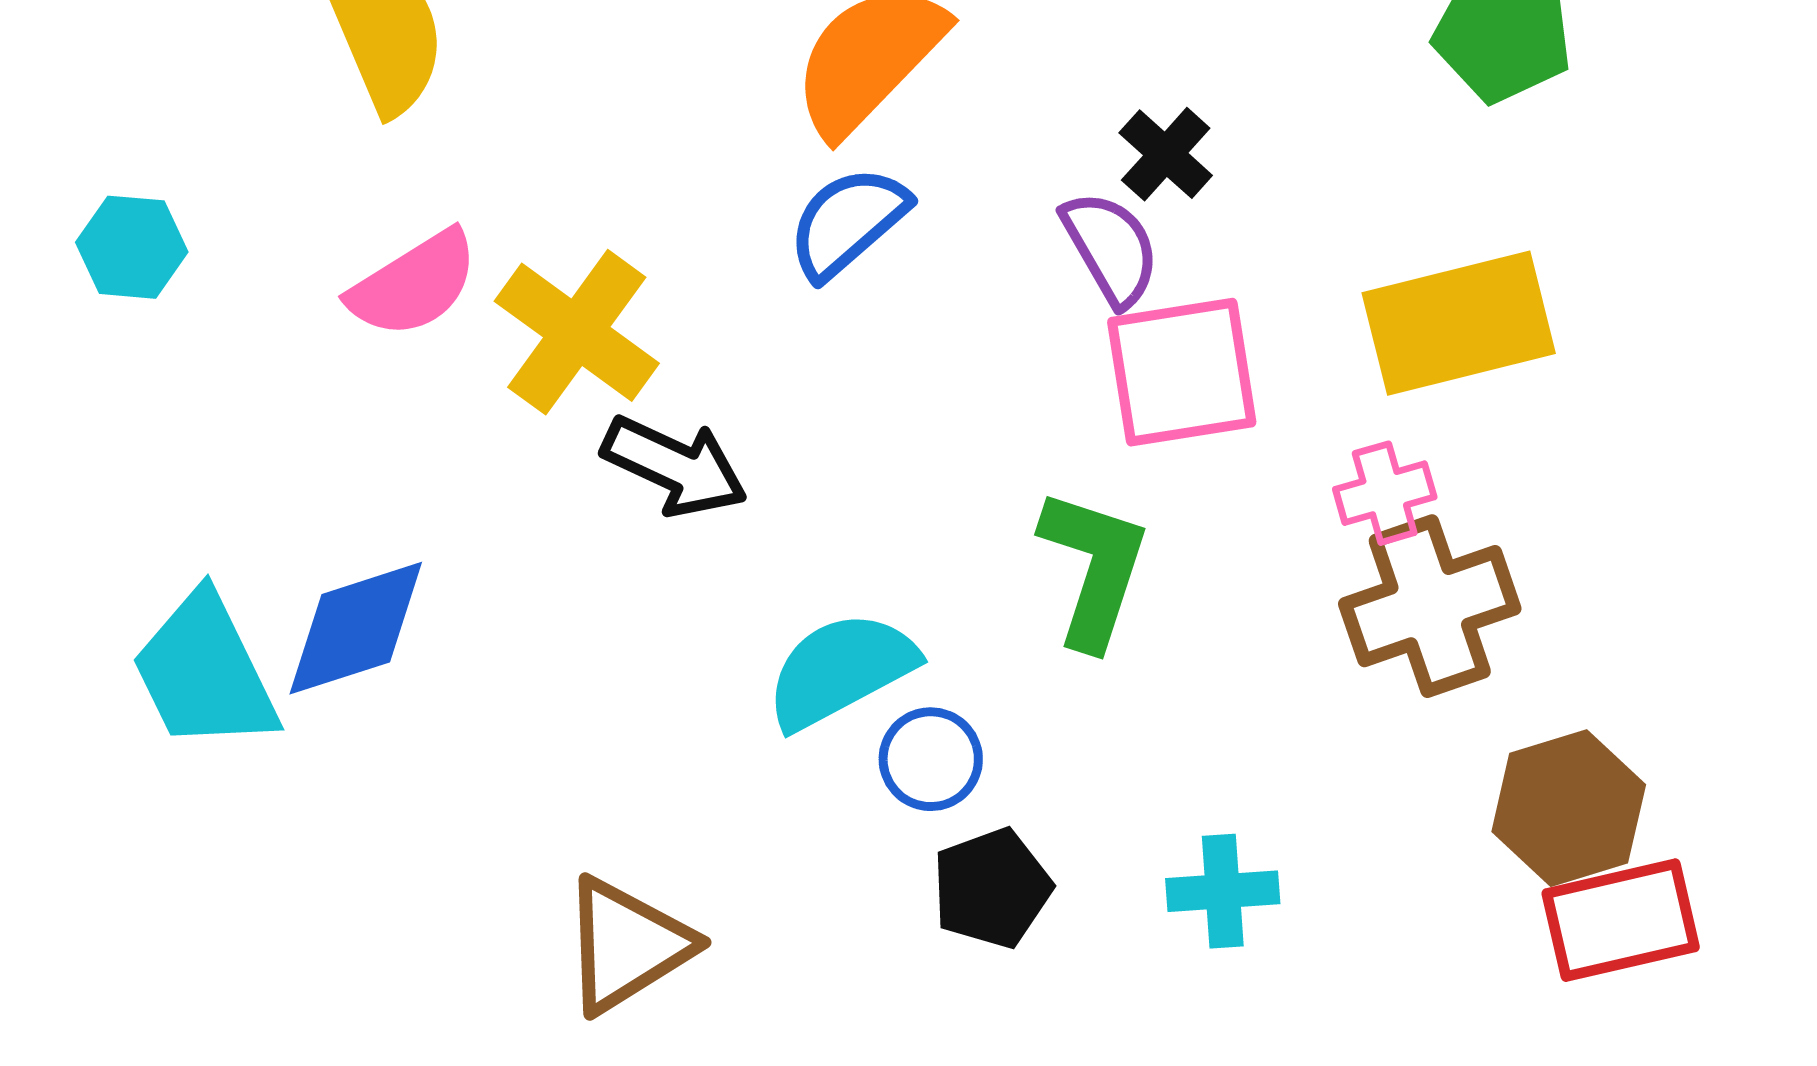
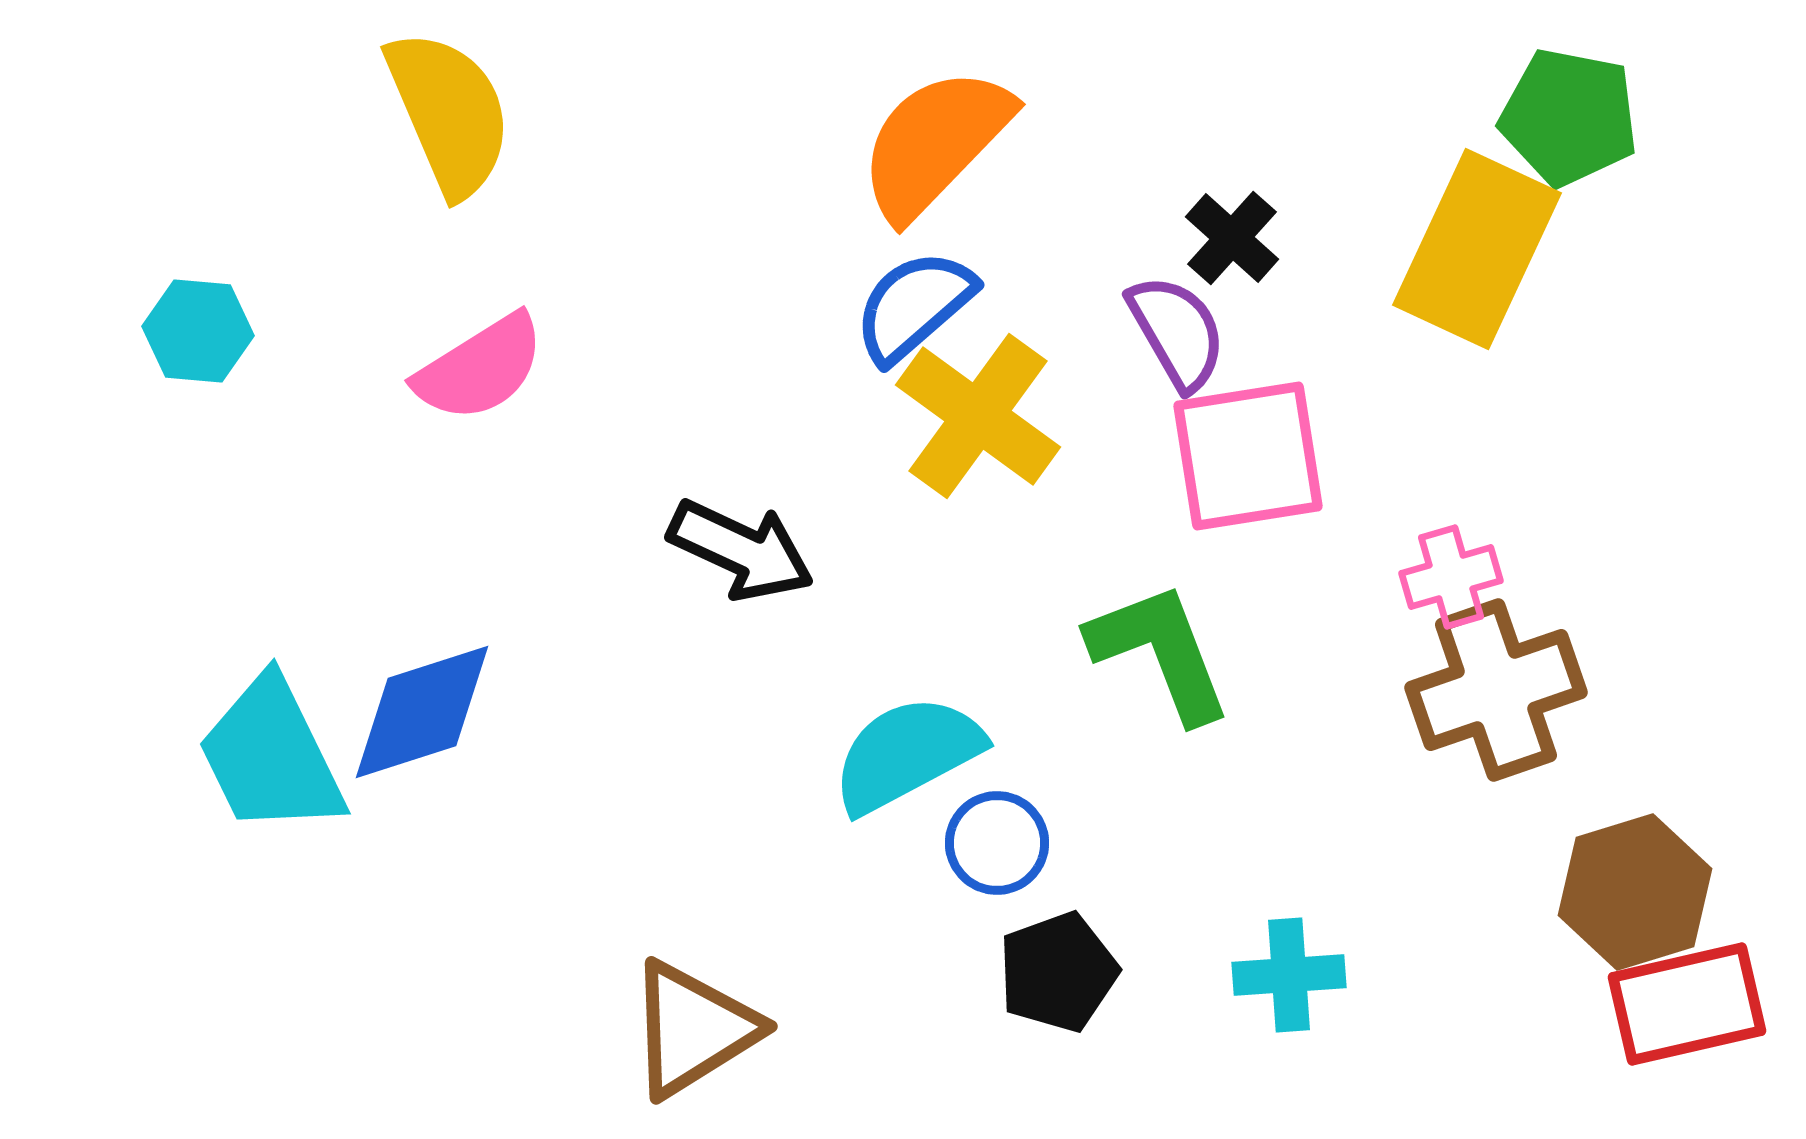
yellow rectangle: (1459, 323) -> (1477, 249), moved, turned -51
yellow cross: (577, 332) -> (978, 416), moved
green L-shape: (1094, 568) -> (1160, 652), turned -39

